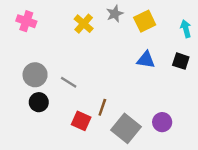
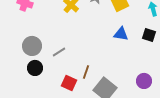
gray line: (69, 82) -> (59, 52), turned -64
purple circle: (162, 122) -> (144, 81), moved

